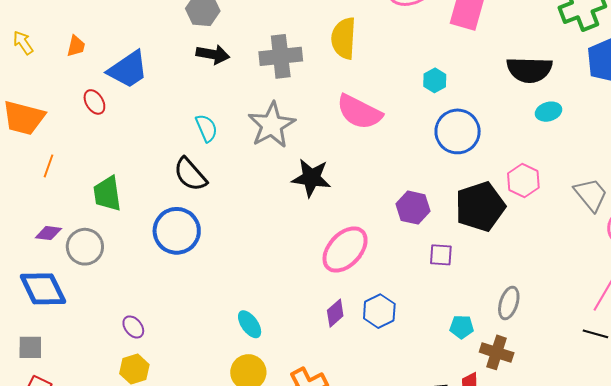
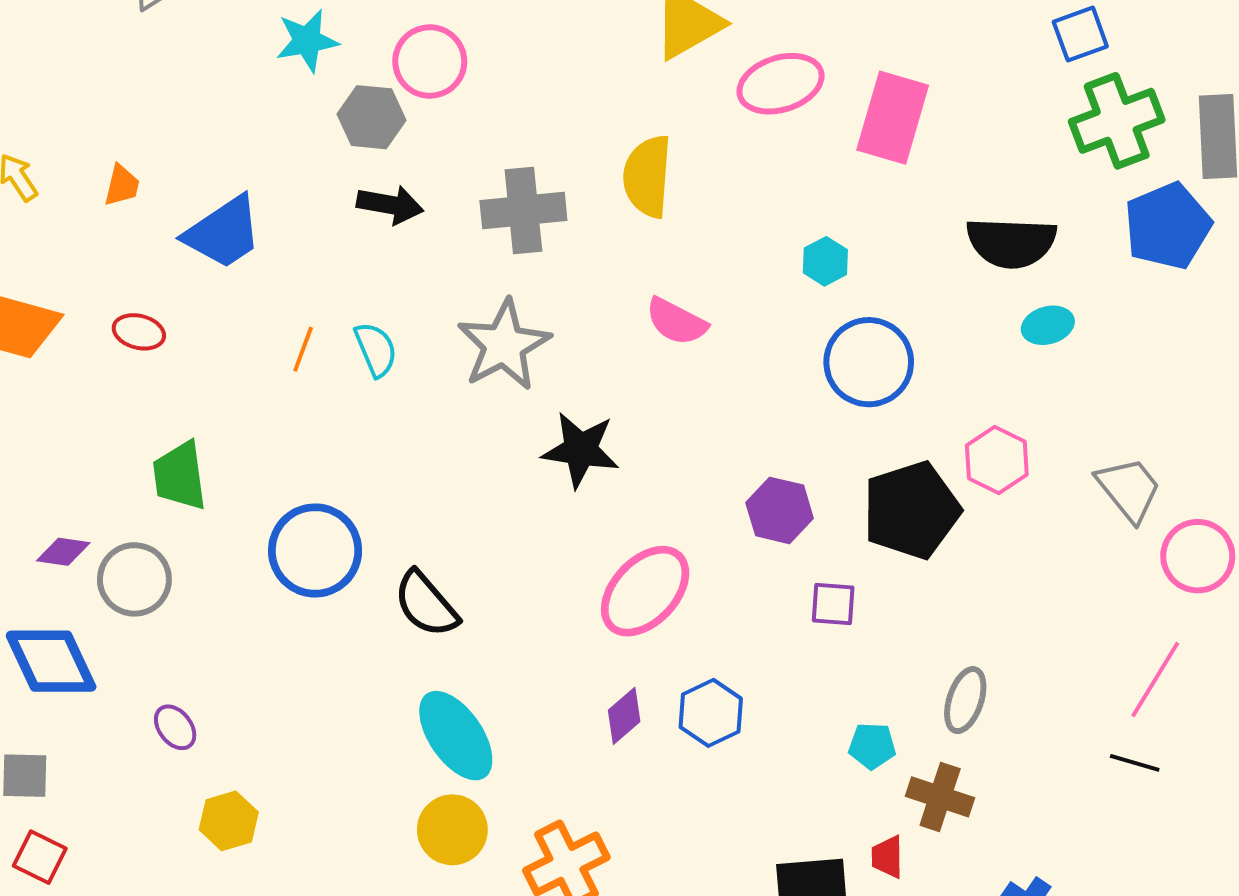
red ellipse: (94, 102) -> (139, 332), moved, turned -45
pink semicircle: (359, 112) -> (676, 322), size x0.7
orange line: (49, 166) -> (303, 349), moved
black semicircle: (190, 174) -> (426, 604), moved
cyan ellipse: (250, 324) -> (456, 736), size x1.6
purple ellipse: (133, 327) -> (175, 727), moved

